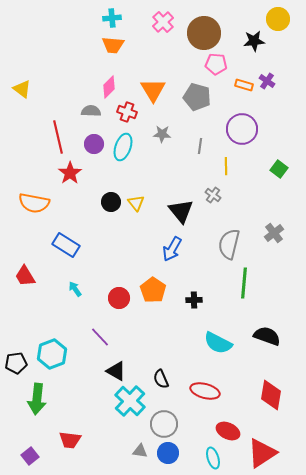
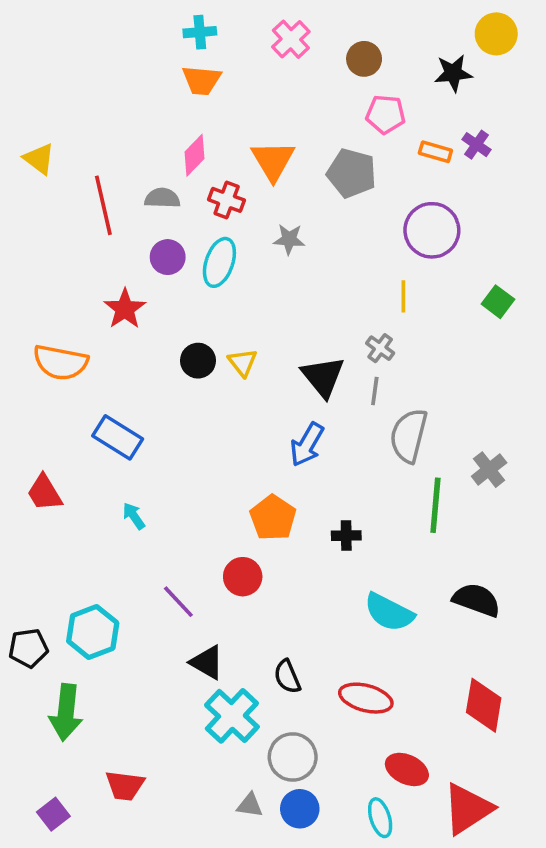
brown circle: (204, 33) -> (364, 59), size x0.6
red line: (58, 137) -> (103, 205), moved
gray line: (200, 146) -> (375, 391), moved
gray cross: (274, 233) -> (489, 470), moved
red circle: (119, 298) -> (243, 577), moved

